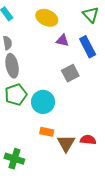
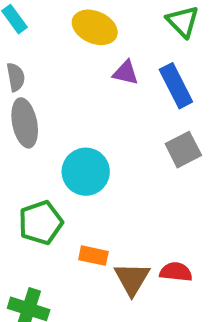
gray square: (70, 73) -> (183, 150), moved
green pentagon: (16, 95) -> (41, 223), moved
cyan circle: (43, 102) -> (86, 172), moved

